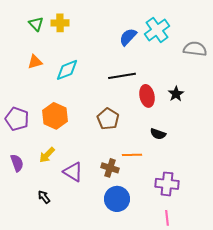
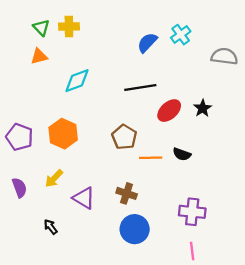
cyan cross: (157, 30) -> (181, 35), size x0.7
orange triangle: (35, 62) -> (39, 56), moved
red ellipse: (147, 96) -> (169, 111), turned 60
orange line: (132, 155) -> (151, 158), moved

